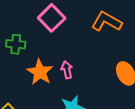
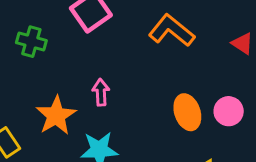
orange star: (40, 72) -> (56, 115), moved

